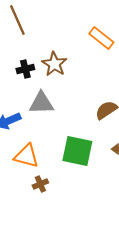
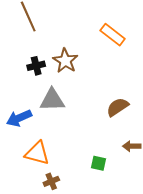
green square: (77, 151) -> (98, 163), moved, size x0.5

